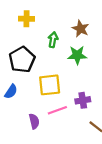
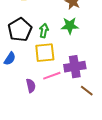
green arrow: (53, 40) -> (44, 31), moved
purple cross: (83, 100) -> (75, 67), size x1.5

